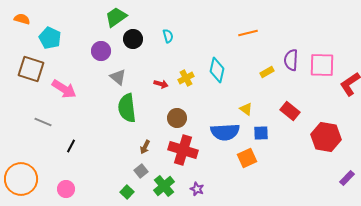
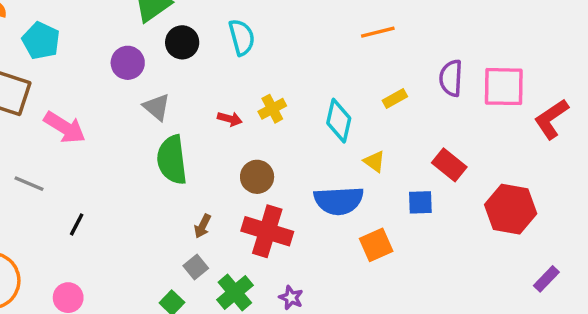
cyan semicircle: (168, 36) -> (242, 37), size x1.5
cyan diamond: (217, 70) -> (339, 121), moved
yellow rectangle: (267, 72) -> (395, 99), moved
blue square: (261, 133) -> (420, 202), moved

